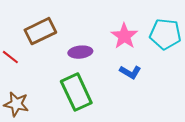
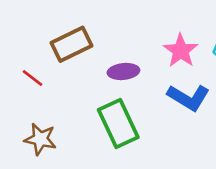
blue L-shape: (130, 72) -> (188, 97), size x1.5

